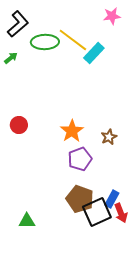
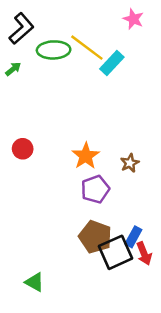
pink star: (112, 16) -> (133, 19), turned 30
green triangle: (27, 221) -> (35, 282), moved, turned 30

